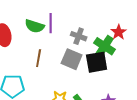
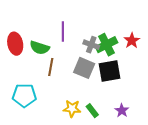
green semicircle: (35, 26) -> (40, 48), moved
green cross: (105, 46) -> (106, 45), moved, turned 30

